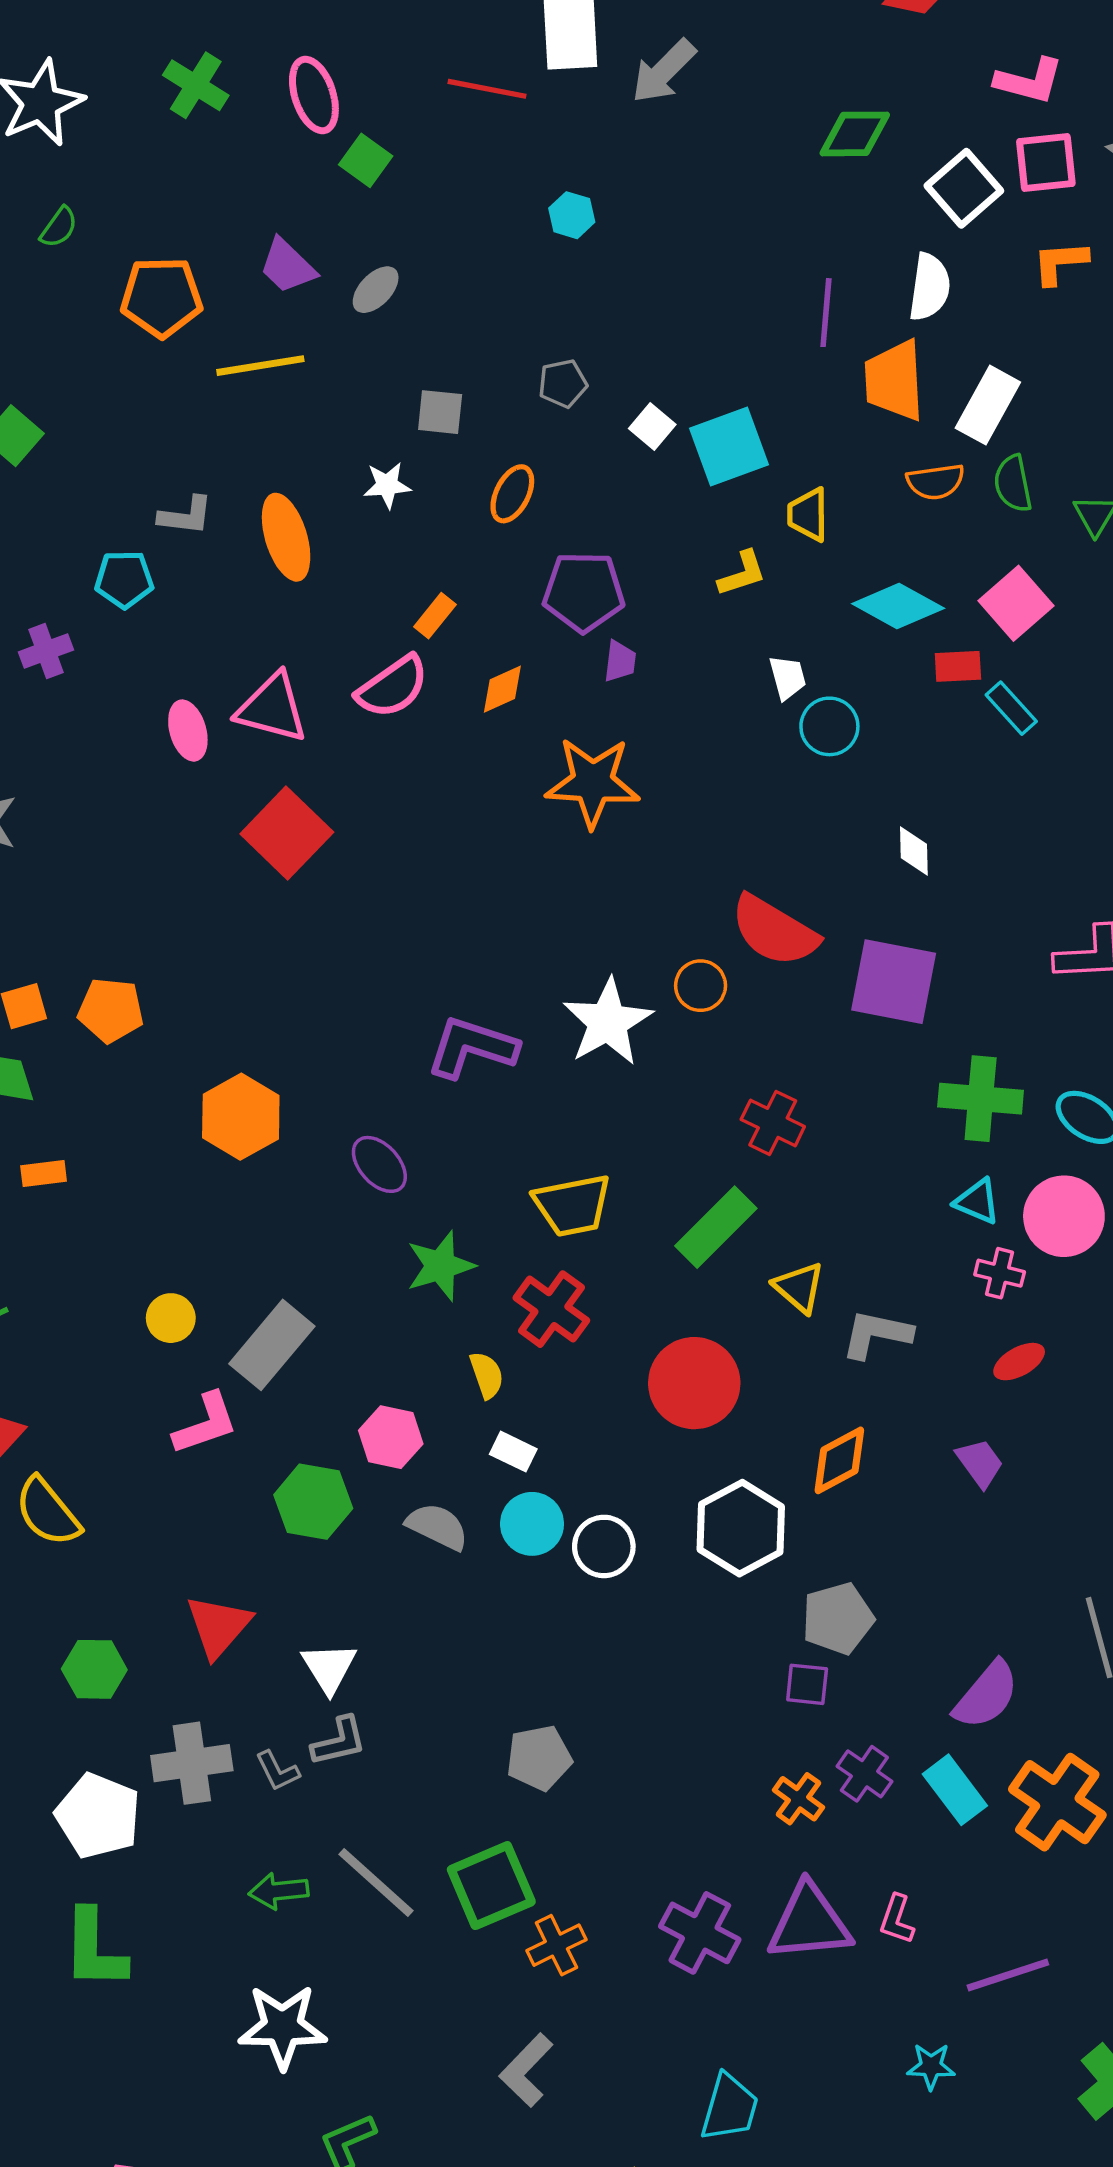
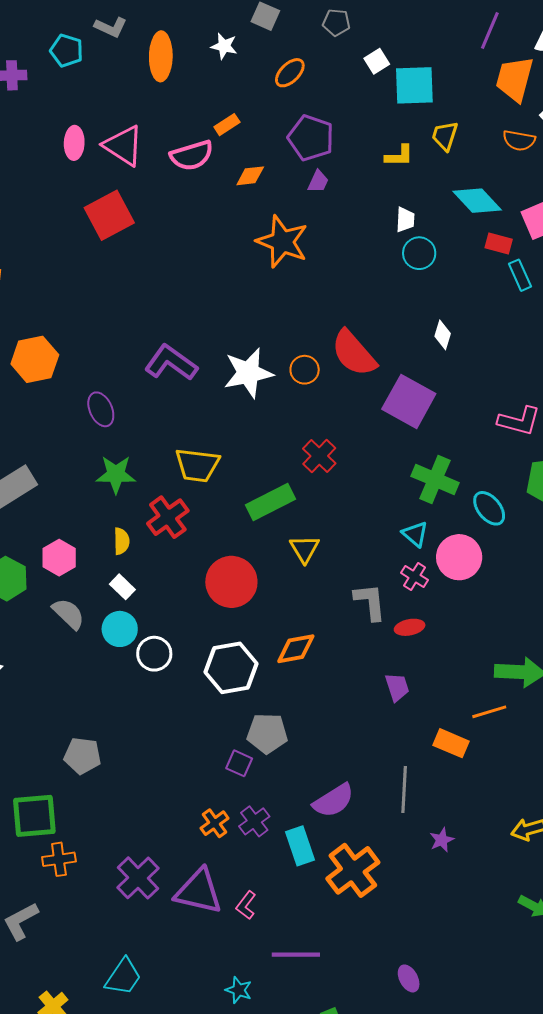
gray L-shape: (877, 1334) -> (370, 602), moved, turned 54
purple trapezoid: (980, 1463) -> (397, 687), moved

